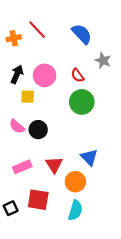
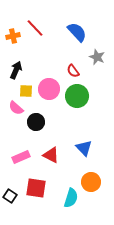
pink circle: (45, 75) -> (49, 89), moved
pink semicircle: (17, 126) -> (16, 108), moved
red triangle: (54, 165) -> (51, 155), turned -30
orange circle: (75, 182) -> (91, 182), moved
black square: (11, 208) -> (10, 196), turned -32

